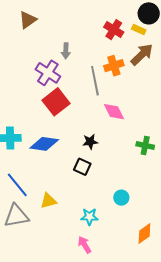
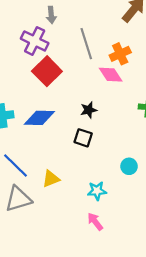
orange cross: (114, 66) -> (120, 54), moved

